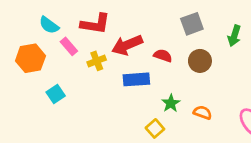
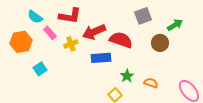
green arrow: (234, 36) -> (175, 25), turned -140
red semicircle: (163, 56) -> (121, 40), size x1.6
brown circle: (200, 61) -> (160, 43), moved

